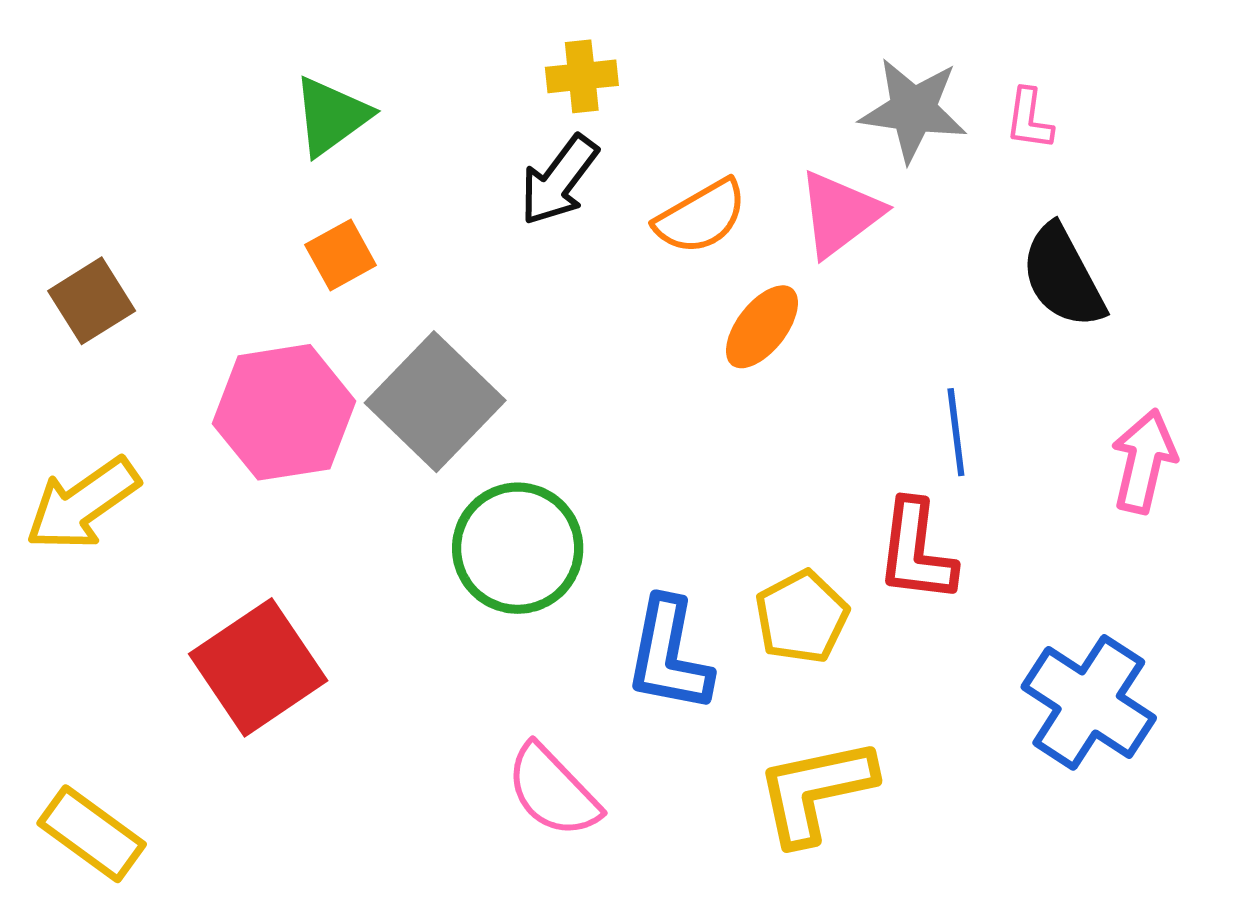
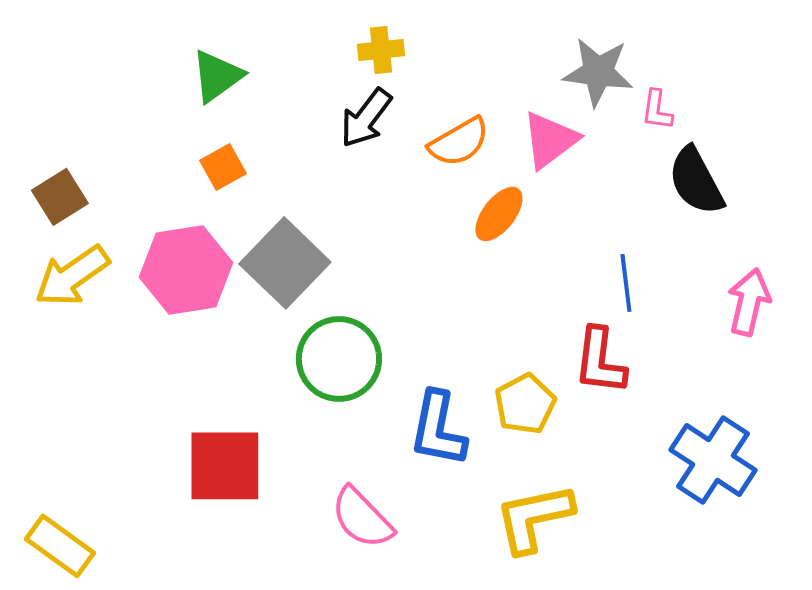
pink L-shape: (1029, 119) -> (657, 110), moved
yellow arrow: (82, 504) -> (72, 276), moved
red square: (258, 667) -> (225, 466), moved, turned 34

